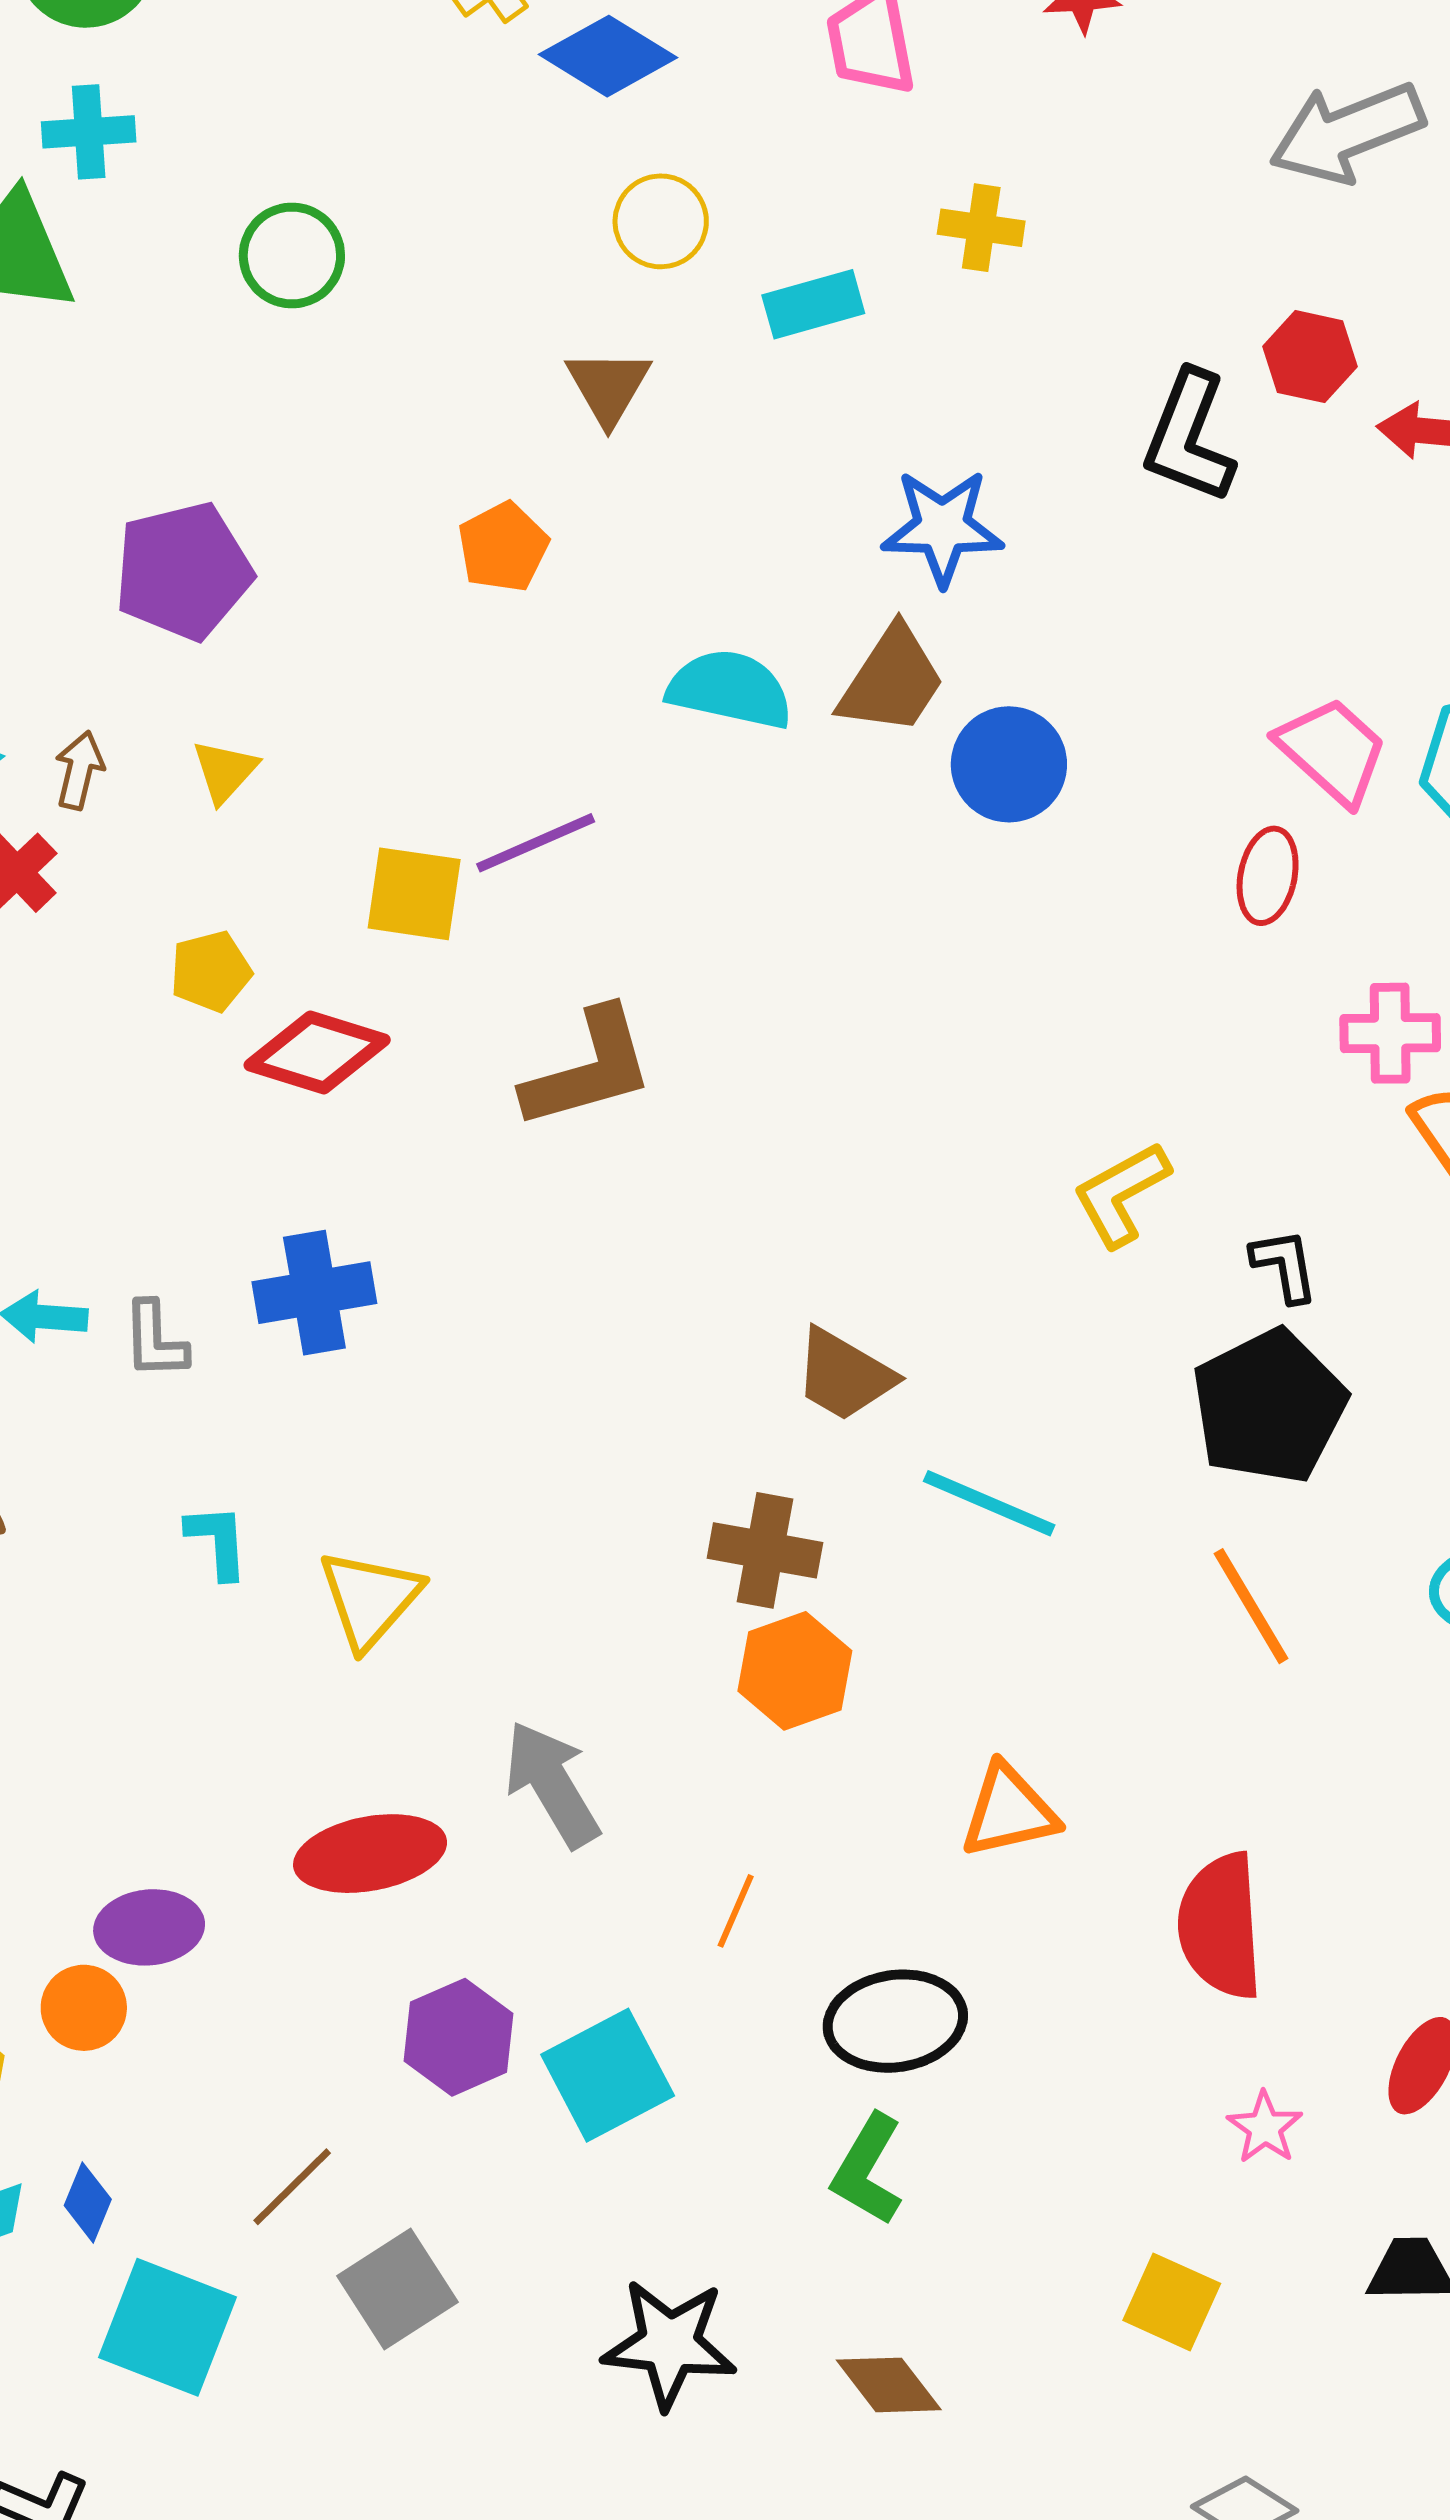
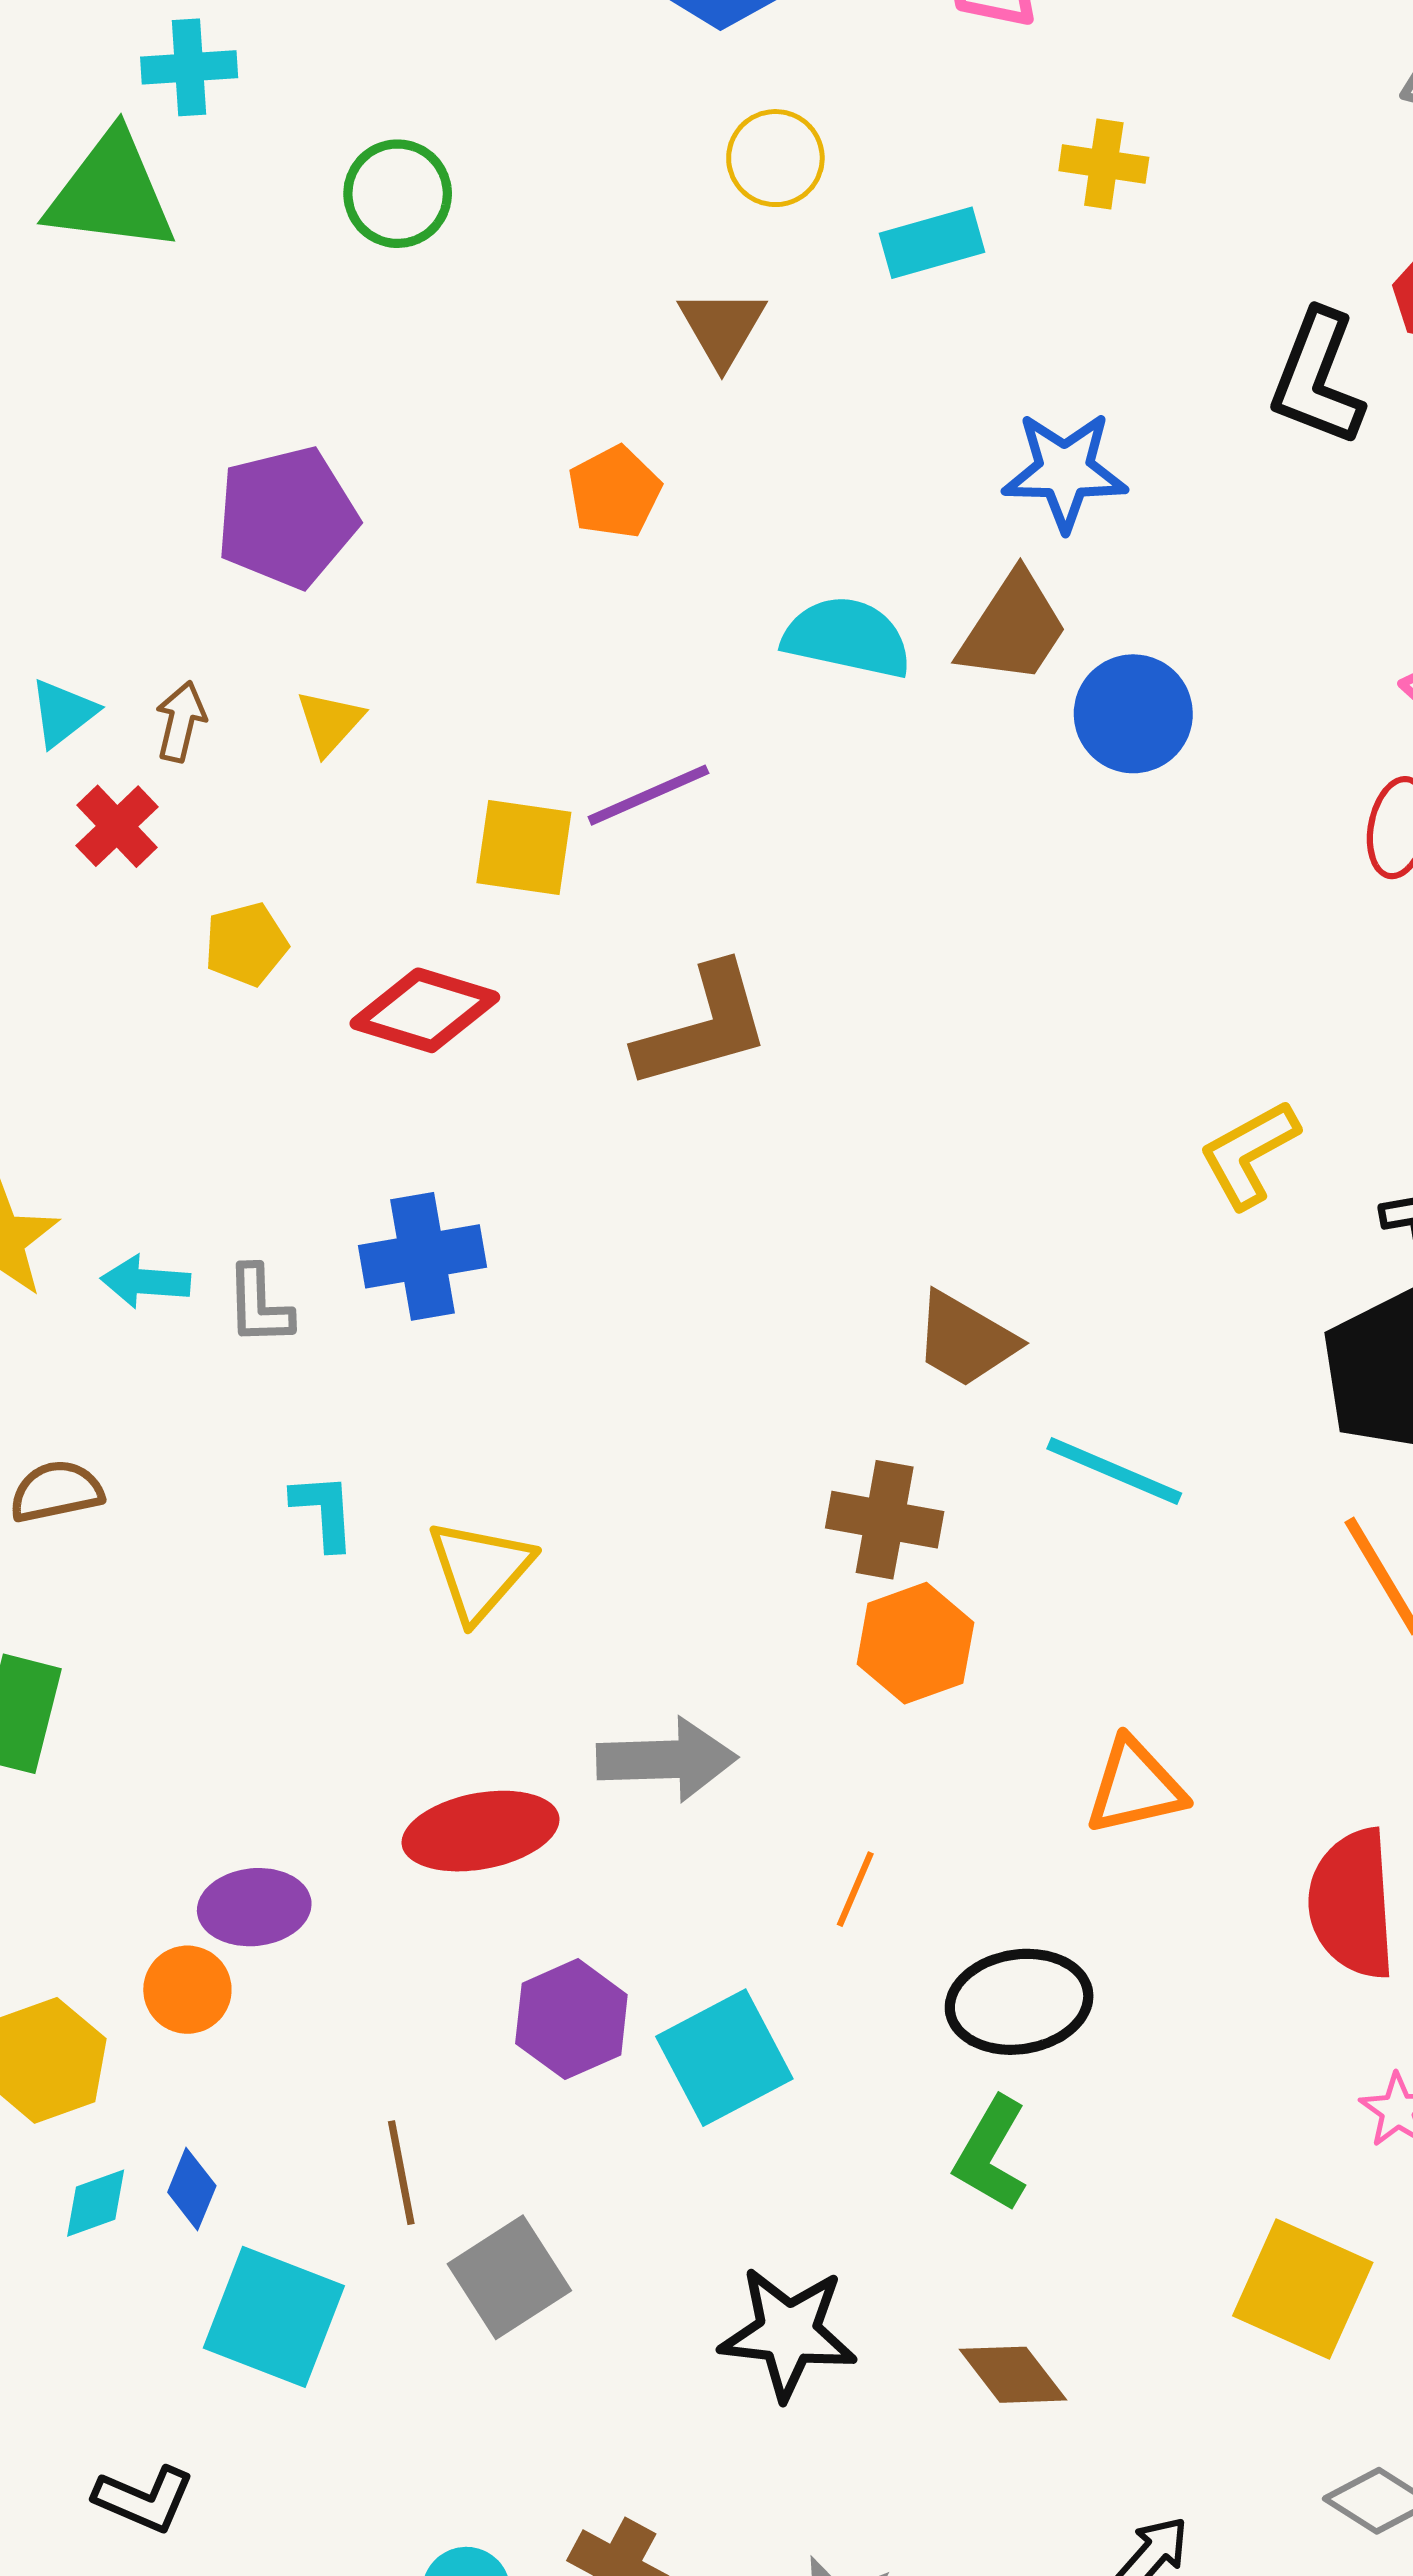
yellow pentagon: (211, 971) -> (246, 944), moved
gray arrow: (552, 1784) -> (667, 1760), turned 119
brown line: (292, 2187) -> (401, 2173), turned -56
yellow square: (1172, 2302) -> (1303, 2289), size x1.4

